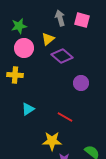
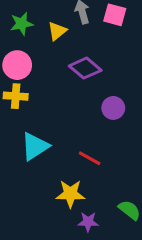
yellow triangle: (48, 39) -> (57, 31), moved
pink circle: (24, 48) -> (17, 65), moved
cyan triangle: (28, 109) -> (35, 146), size x1.5

